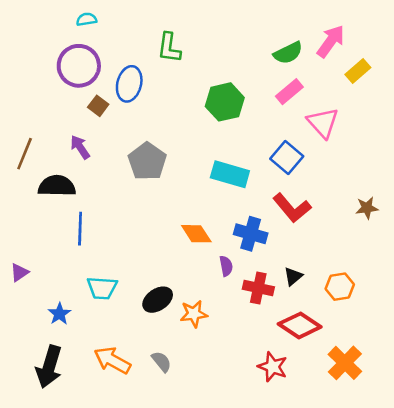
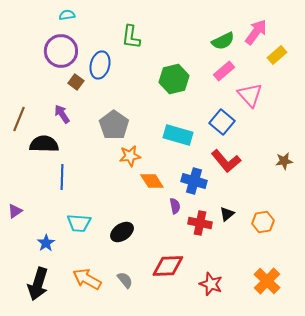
orange star: (194, 314) -> (130, 156), moved
red diamond: (300, 325) -> (168, 266), moved, turned -36

